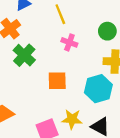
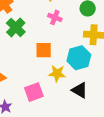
yellow star: (72, 119) -> (57, 73), moved

